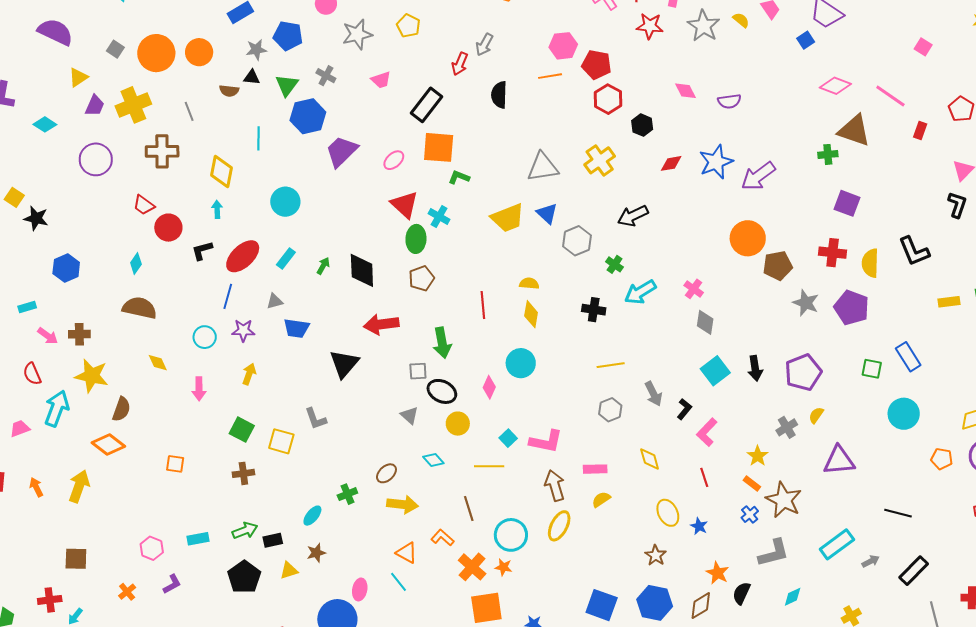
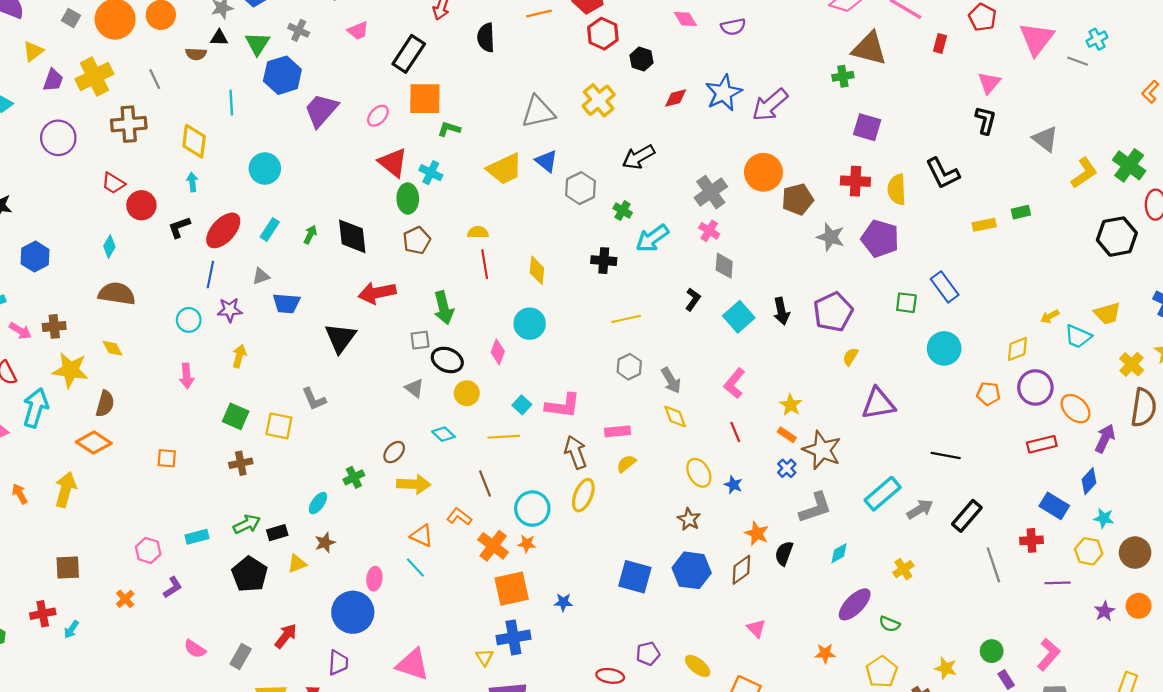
yellow semicircle: (529, 283) -> (478, 232), moved
yellow diamond: (158, 363) -> (113, 348), moved
gray arrow: (653, 394) -> (671, 380), moved
black L-shape: (684, 409) -> (693, 299), moved
gray cross: (787, 427) -> (711, 192), moved, size x1.4
gray arrow: (871, 561) -> (920, 509), size x1.4

